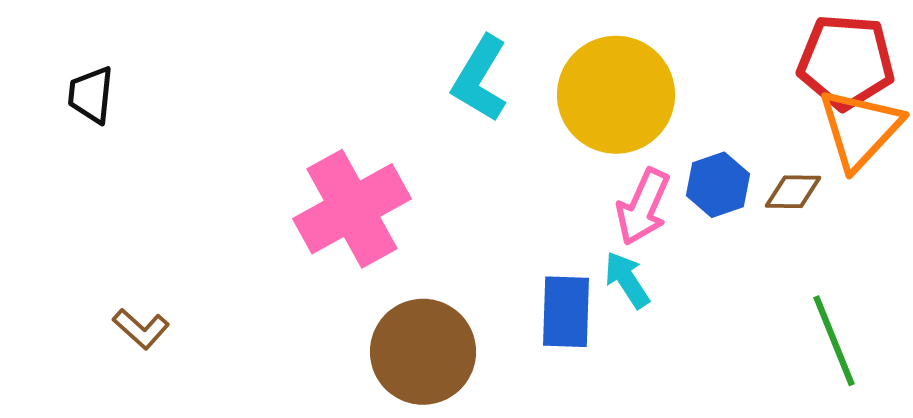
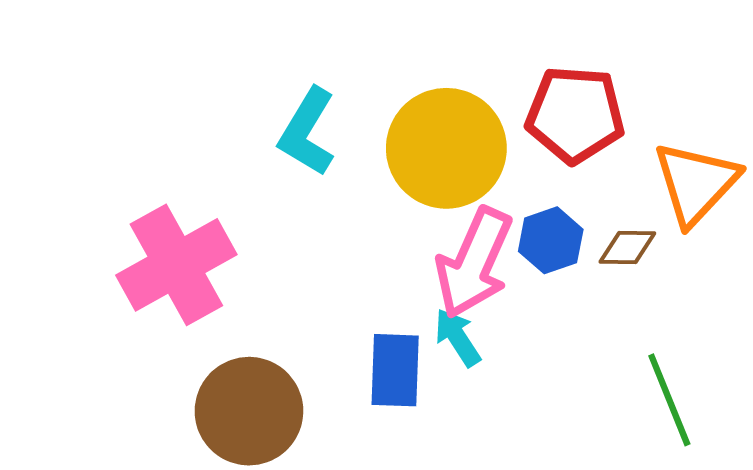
red pentagon: (846, 62) -> (575, 115), moved
pink arrow: (643, 207) -> (474, 263), size x1.4

